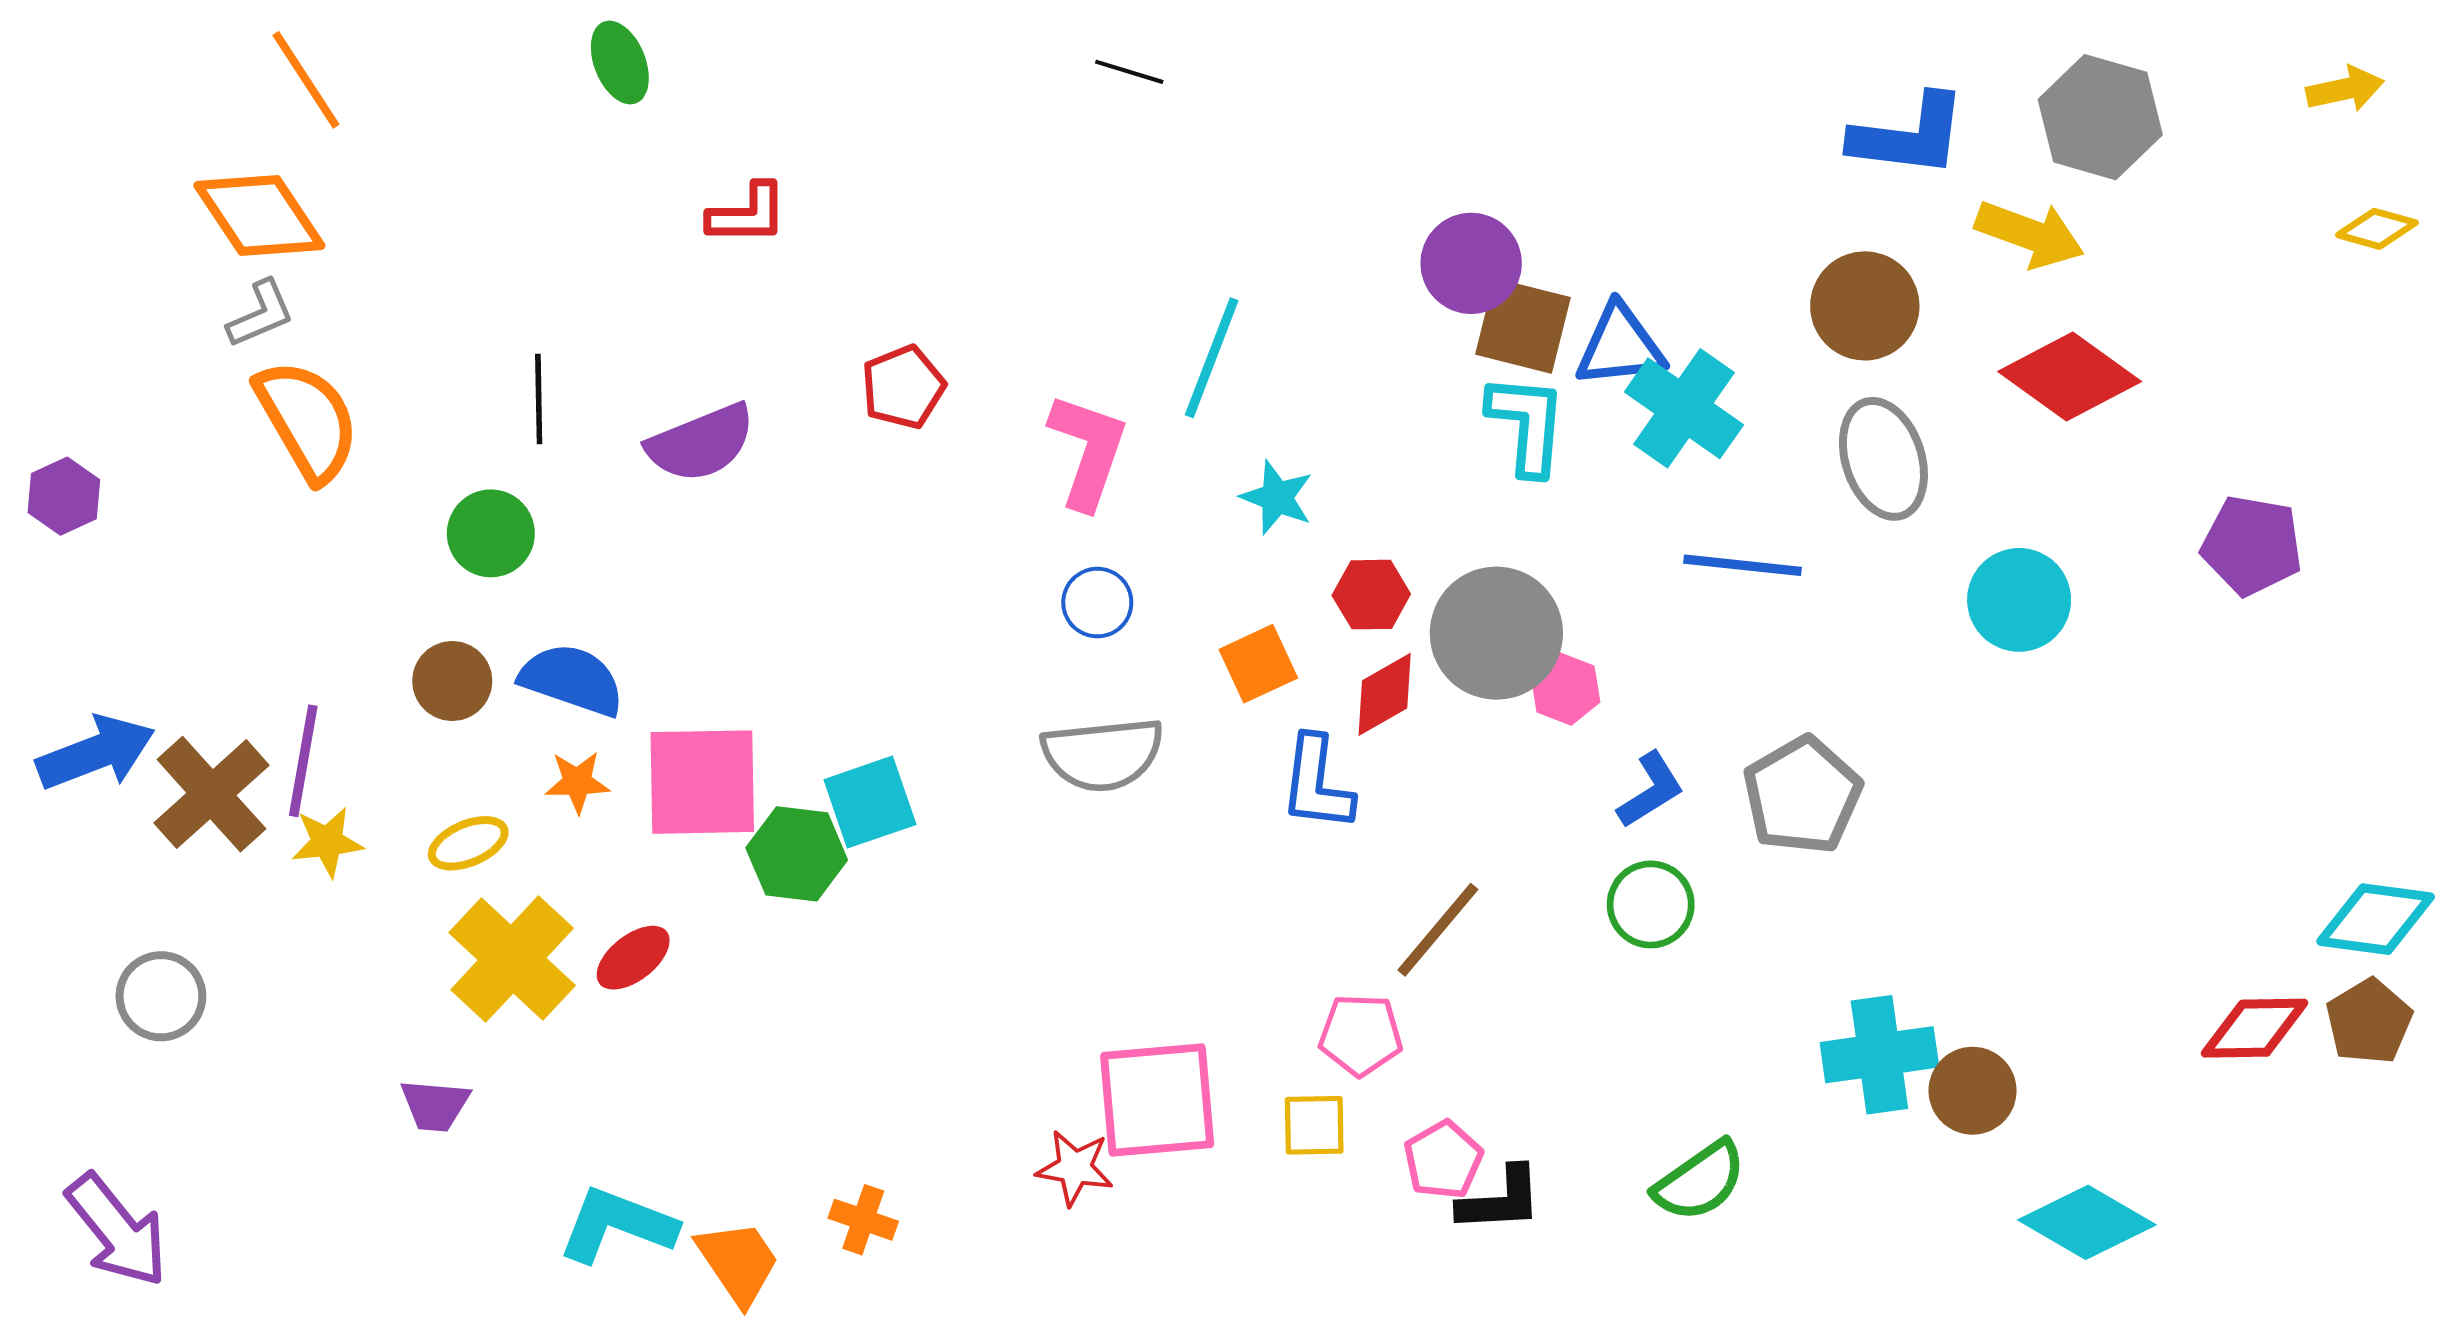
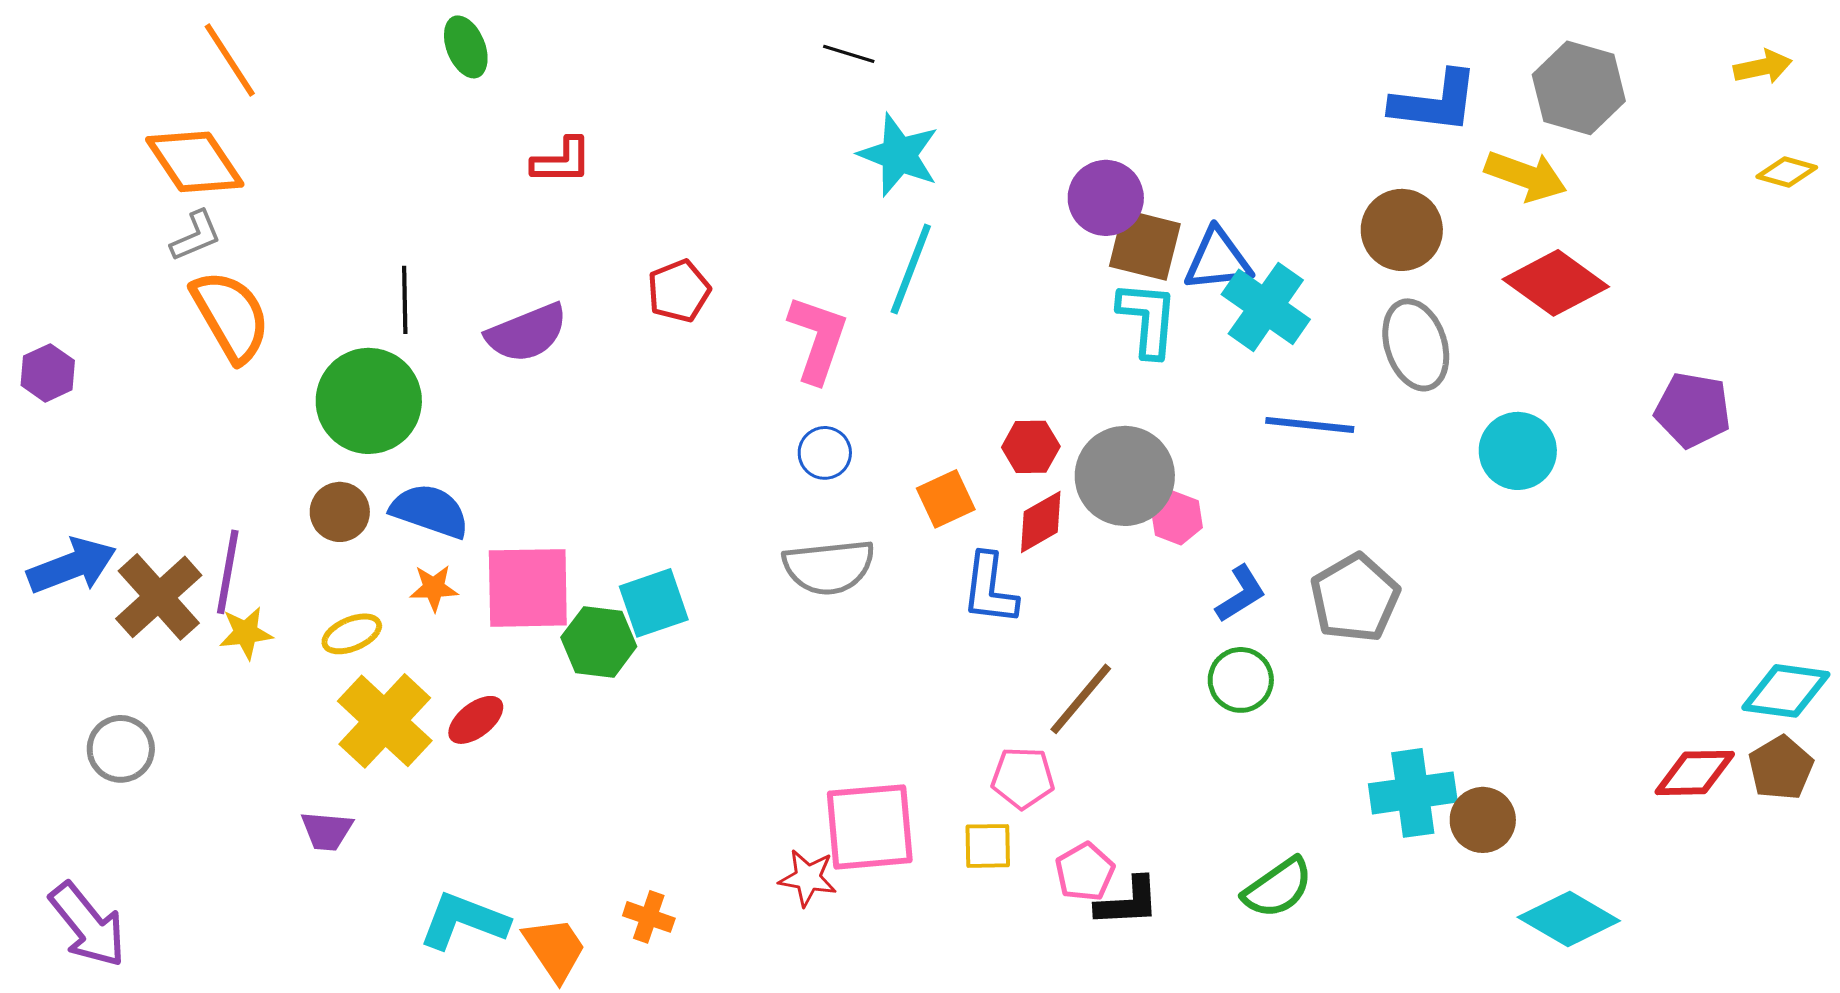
cyan star: (1277, 497) -> (899, 155), moved, size x1.5
green circle: (491, 533) -> (369, 401), size x1.6

